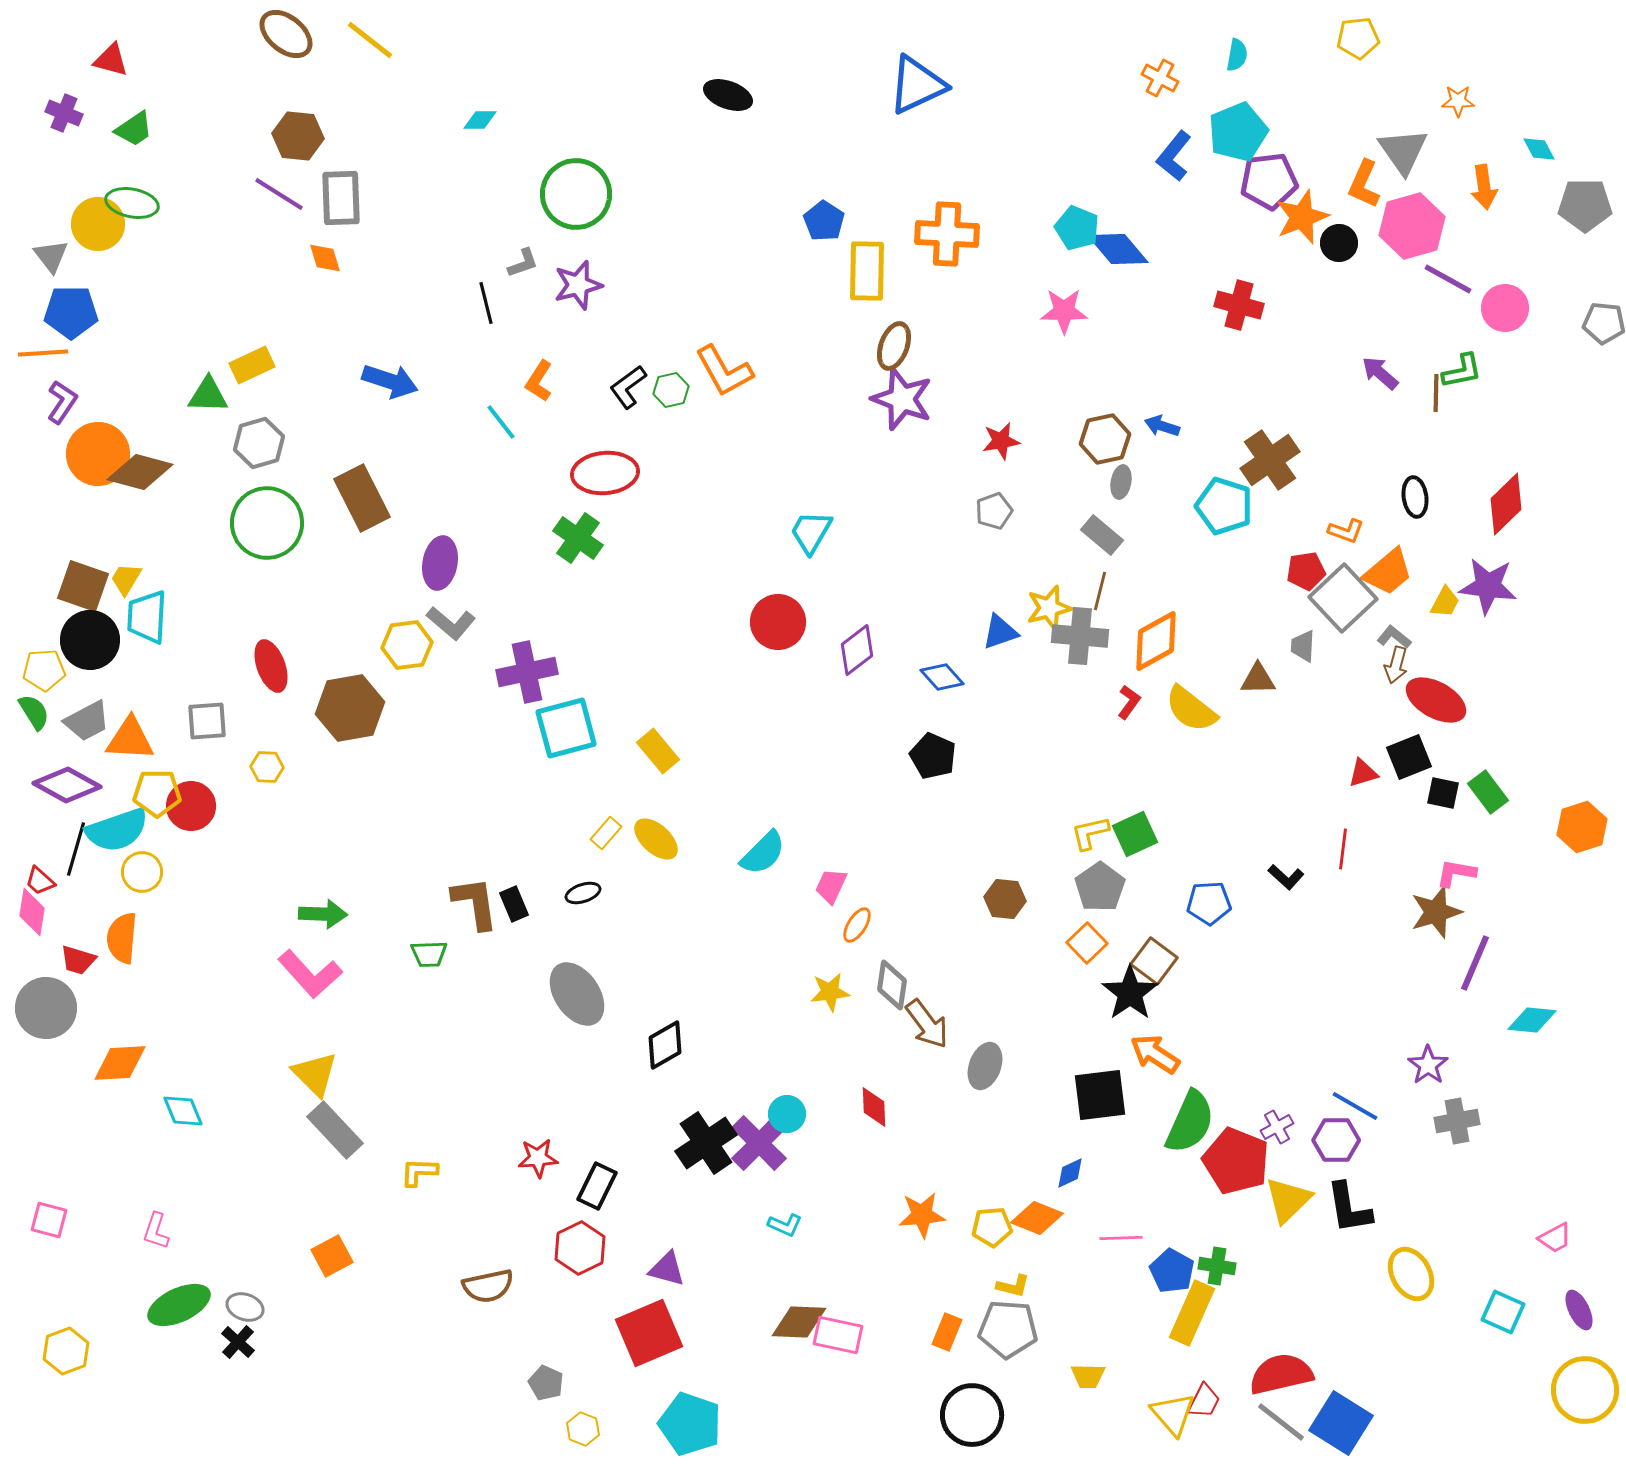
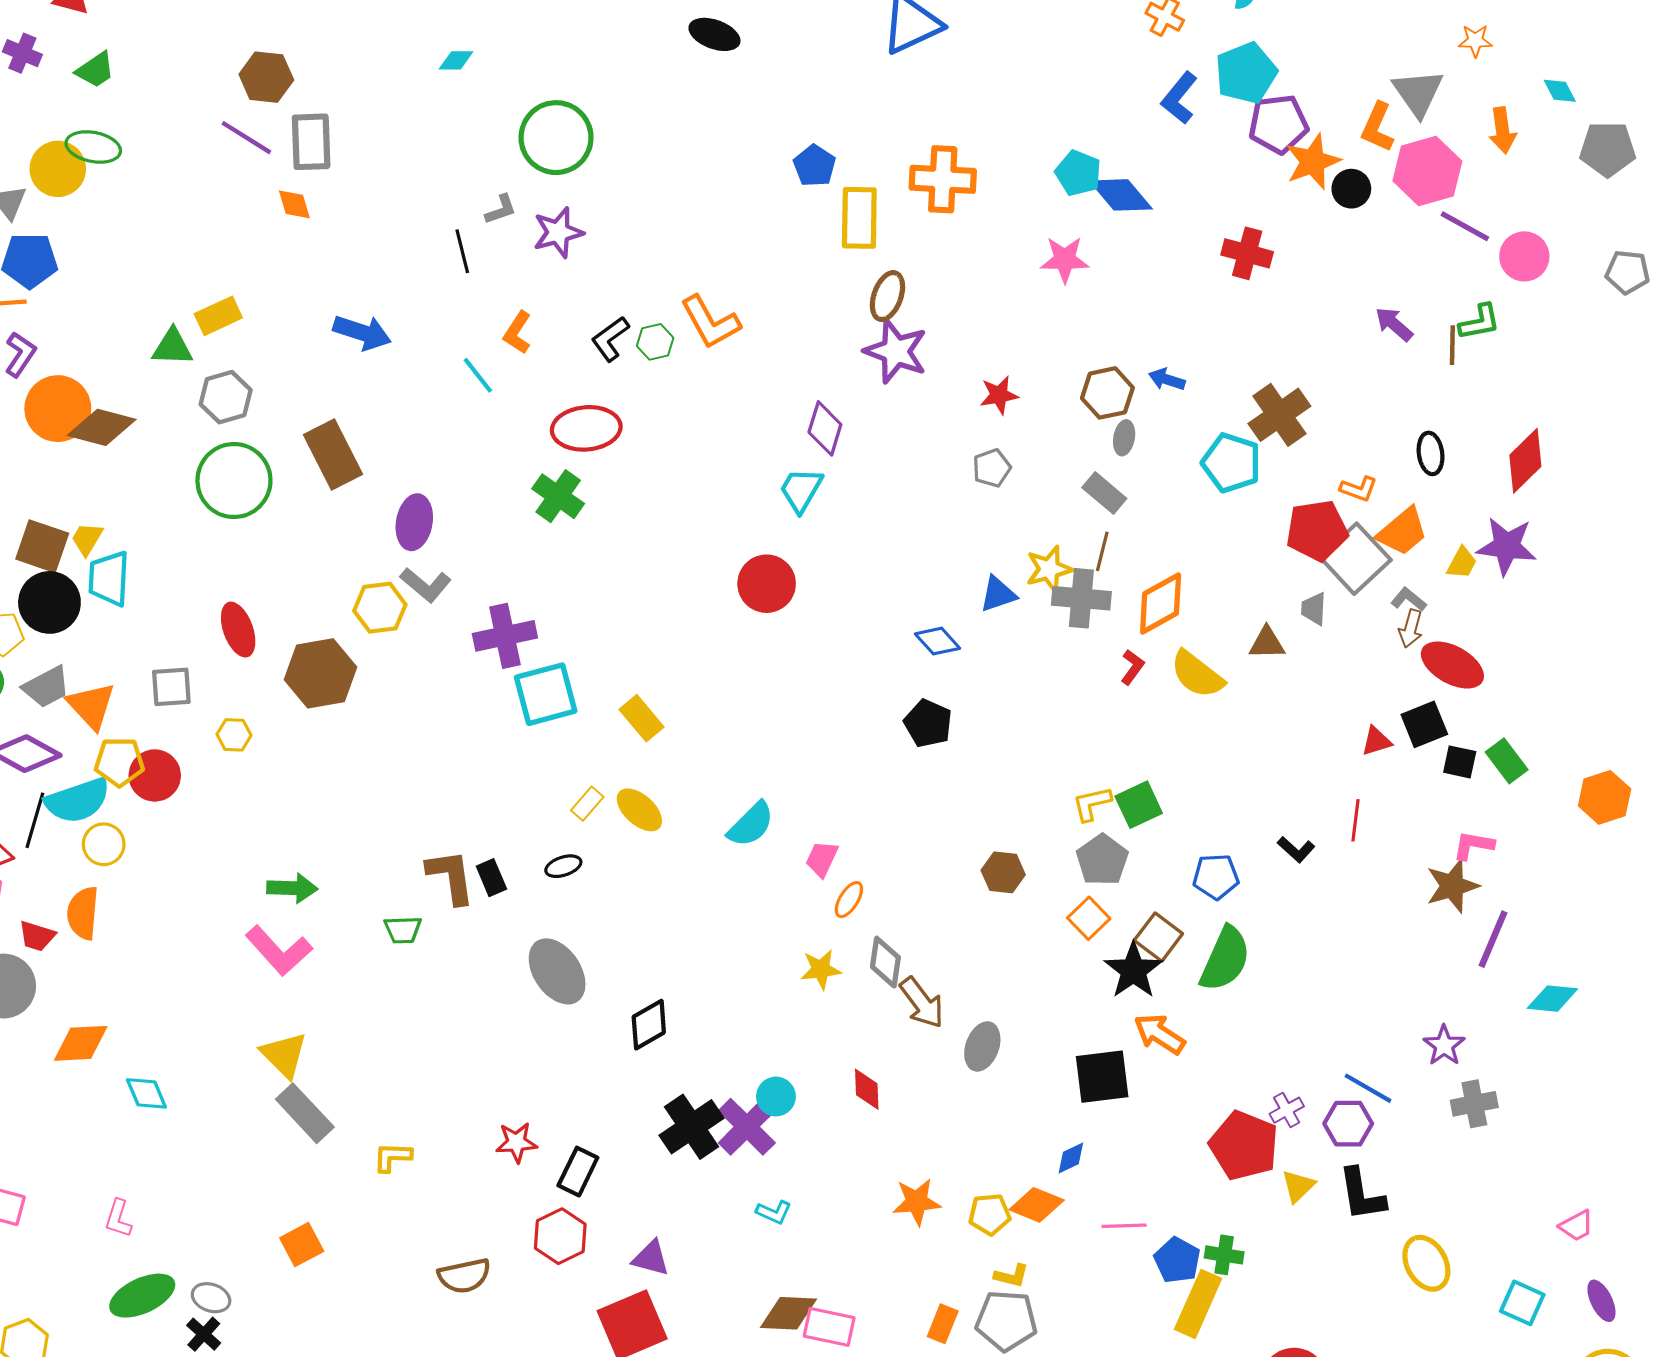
red pentagon: (1306, 571) -> (1317, 531), size x1.5
purple diamond: (857, 650) -> (825, 428), moved, turned -36
orange triangle: (130, 739) -> (91, 706), turned 44
green semicircle: (1190, 1122) -> (1225, 959), moved
yellow triangle: (1288, 1200) -> (1298, 1186), size x0.7

